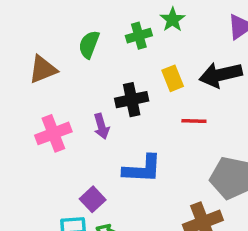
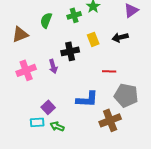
black arrow: (221, 75) -> (120, 37), size x0.7
red line: (194, 121) -> (109, 71), moved
blue L-shape: (142, 169) -> (87, 99), moved

